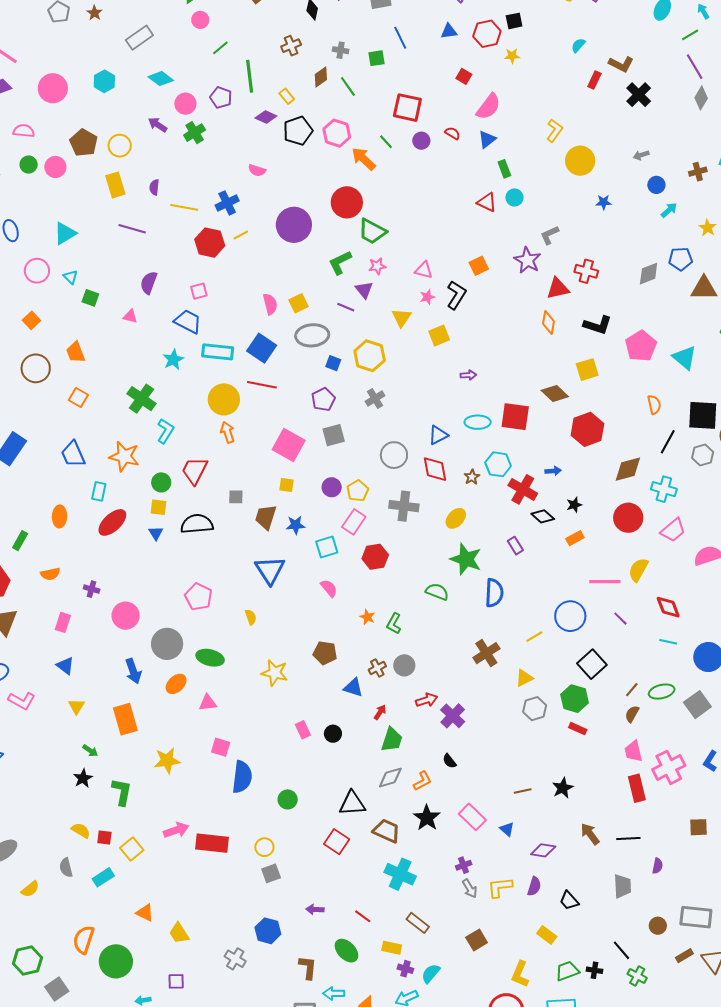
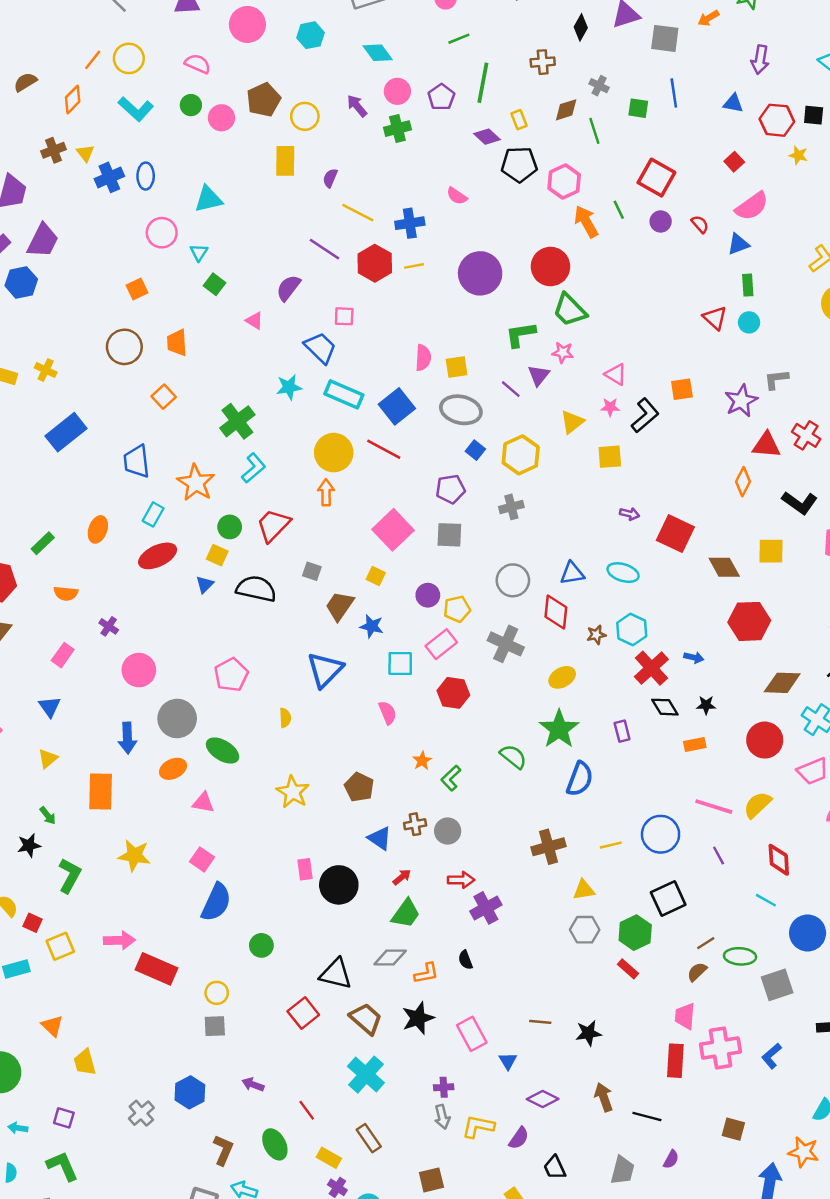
purple line: (132, 229) -> (325, 249), moved
red square: (515, 417) -> (675, 534), moved
black circle: (333, 734) -> (339, 885), size x1.8

